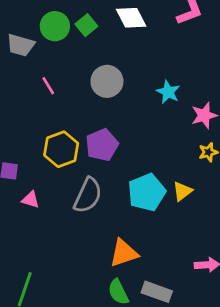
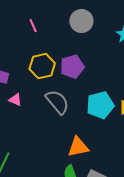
pink line: (48, 86) -> (33, 26), moved
gray semicircle: (88, 195) -> (57, 102), turned -72

